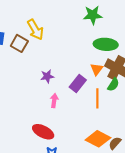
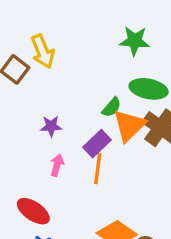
orange triangle: (97, 69) -> (129, 125), size x1.6
green semicircle: (113, 85) -> (112, 107), moved
orange line: (97, 98) -> (98, 169), moved

